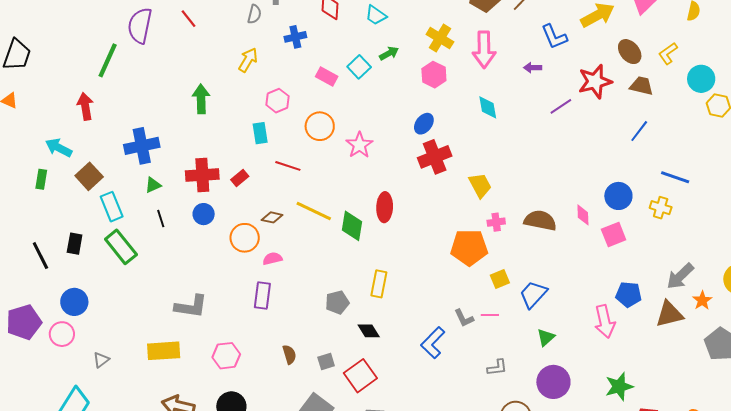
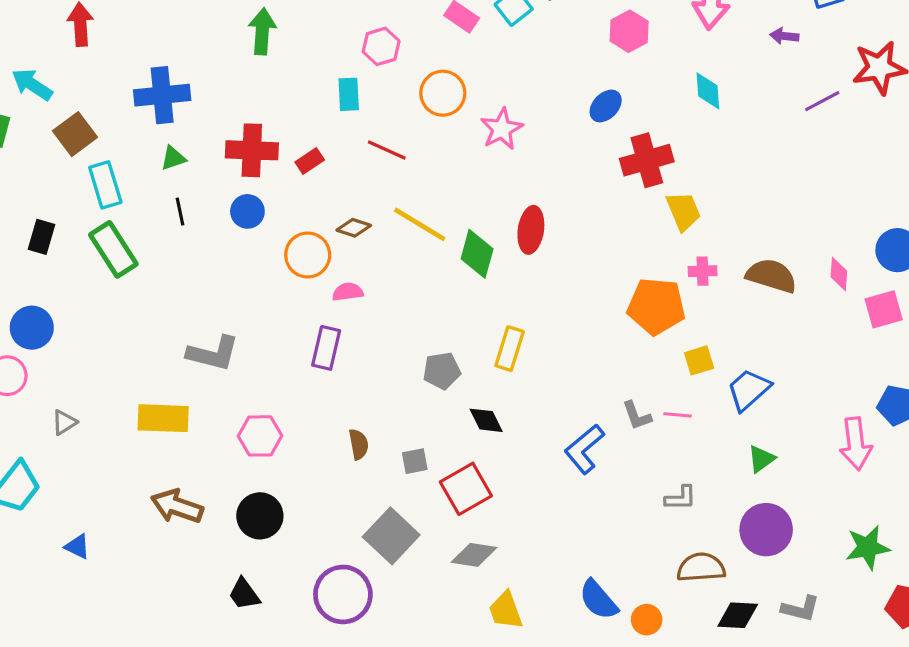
red cross: (435, 157) -> (647, 160), moved

